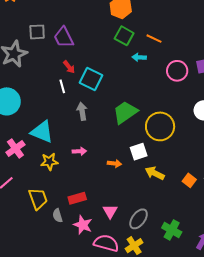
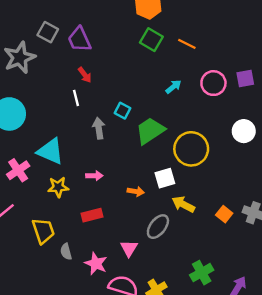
gray square: (37, 32) -> (48, 32), turned 30
cyan arrow: (139, 57) -> (173, 87), moved, turned 136
cyan square: (91, 79) -> (122, 111), moved, size x0.6
red rectangle: (77, 198) -> (92, 215), moved
gray ellipse: (139, 219) -> (158, 227), moved
green cross: (172, 230) -> (202, 273), turned 30

